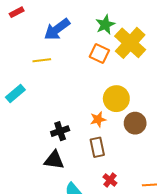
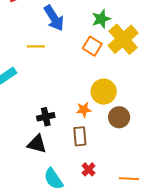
blue arrow: (57, 29) -> (54, 18), turned -92

